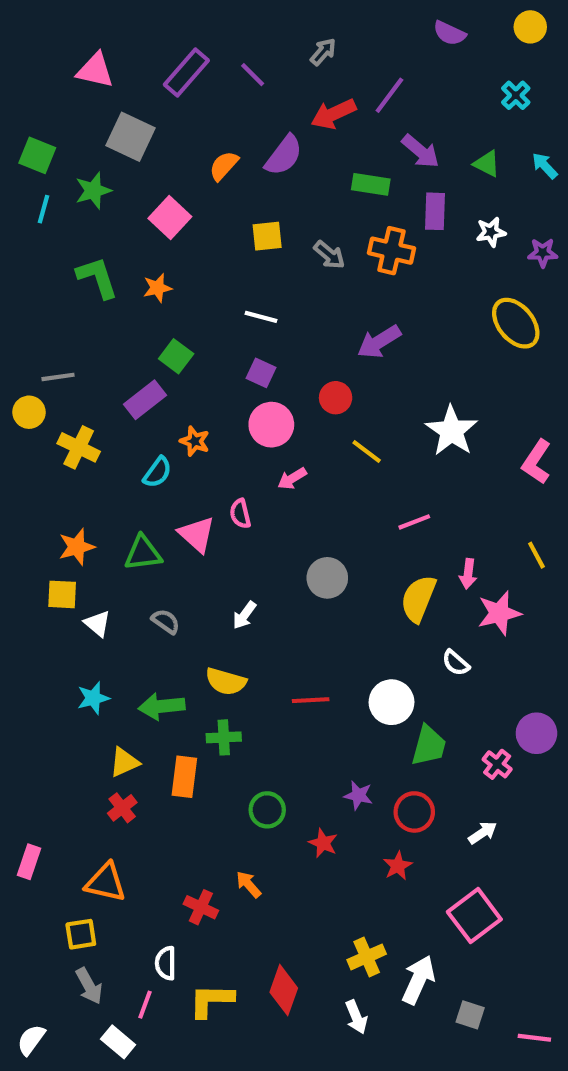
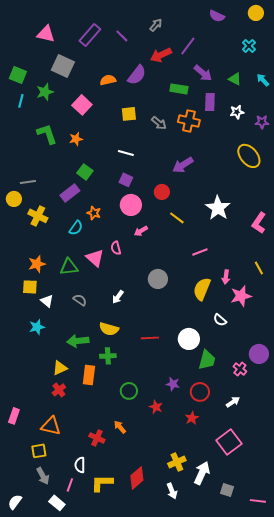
orange semicircle: (224, 166) -> (108, 80), turned 35
cyan star: (93, 698) -> (37, 327), moved
red diamond: (284, 990) -> (137, 478), turned 30

